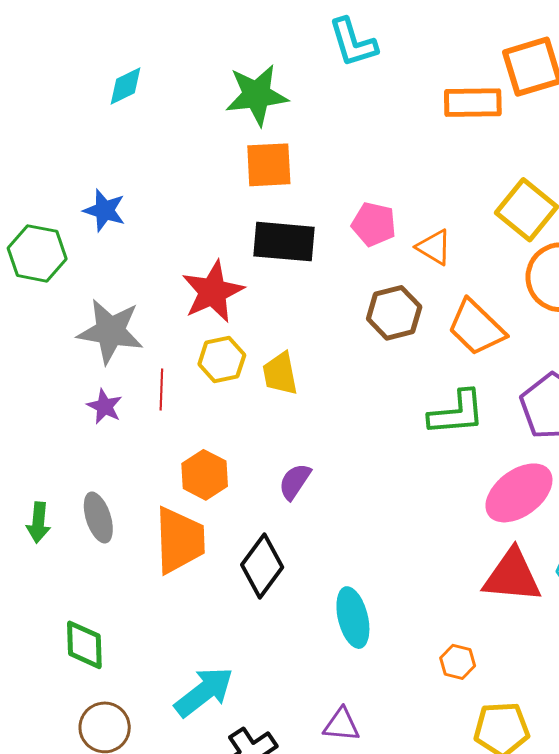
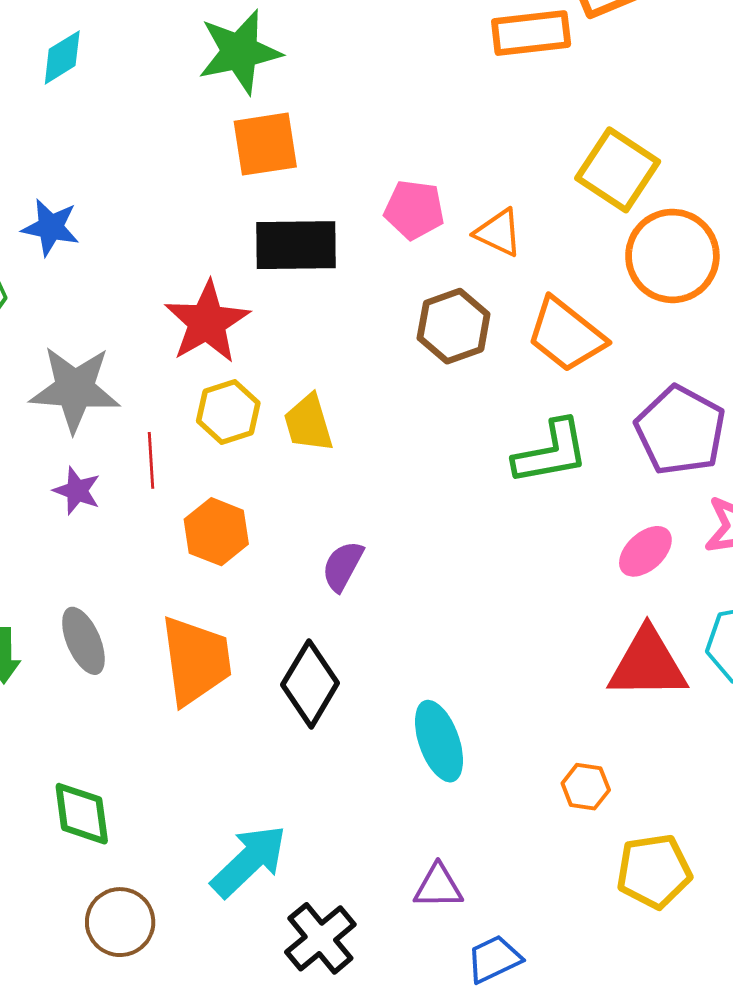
orange hexagon: (205, 475) -> (216, 532), moved
pink ellipse: (519, 493) -> (645, 551), size x0.6

